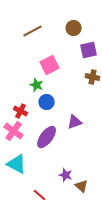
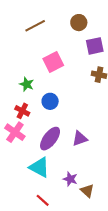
green star: (37, 85) -> (27, 84), moved
purple triangle: (75, 122) -> (80, 139), moved
cyan triangle: (17, 164) -> (39, 167), moved

